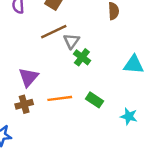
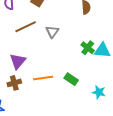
brown line: (54, 32) -> (26, 27), moved
green cross: (82, 57) -> (88, 48), moved

